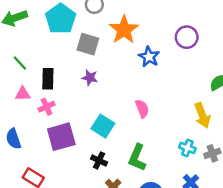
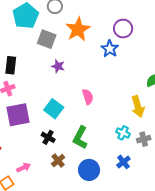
purple circle: (187, 37) -> (123, 29), moved
blue star: (149, 57) -> (110, 49), moved
purple star: (90, 78) -> (58, 66), moved

